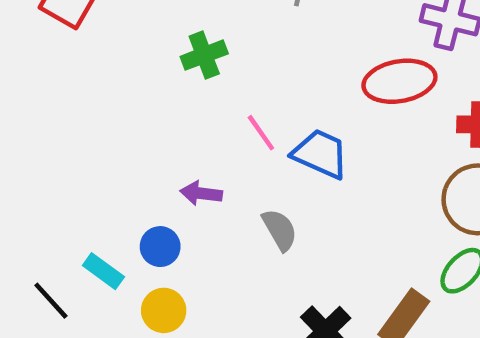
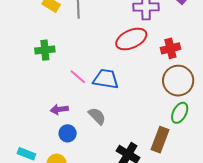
green cross: (204, 55) -> (45, 50), turned 30
blue circle: (160, 247) -> (68, 133), moved

